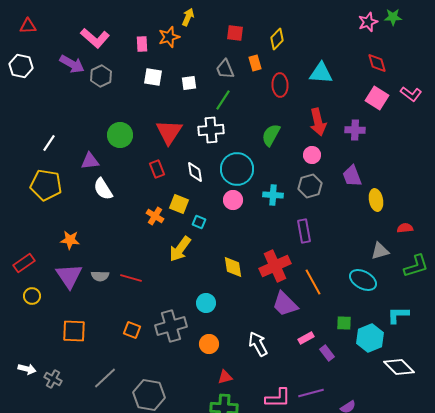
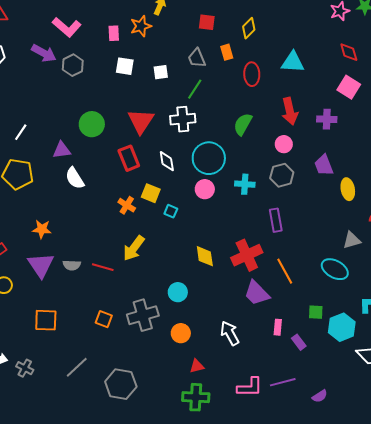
red rectangle: (157, 169) -> (129, 158), size x1.4
yellow arrow: (180, 249) -> (134, 248), moved
pink rectangle: (306, 338) -> (278, 327), turned -56

